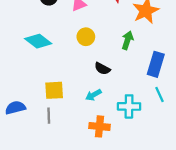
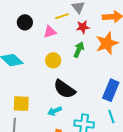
green arrow: (127, 40) -> (79, 50), moved
black semicircle: (102, 69) -> (65, 89), size x1.6

